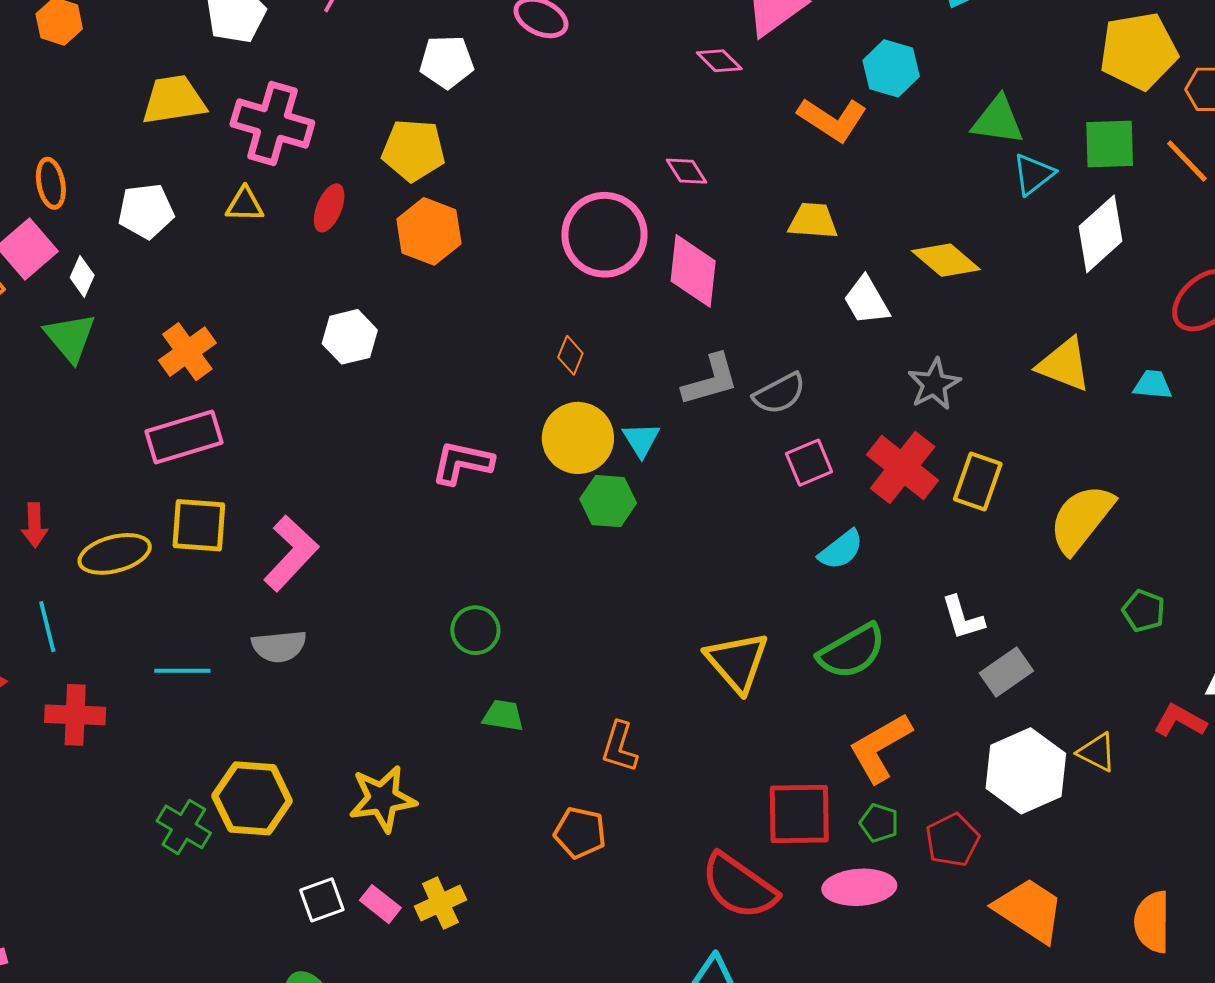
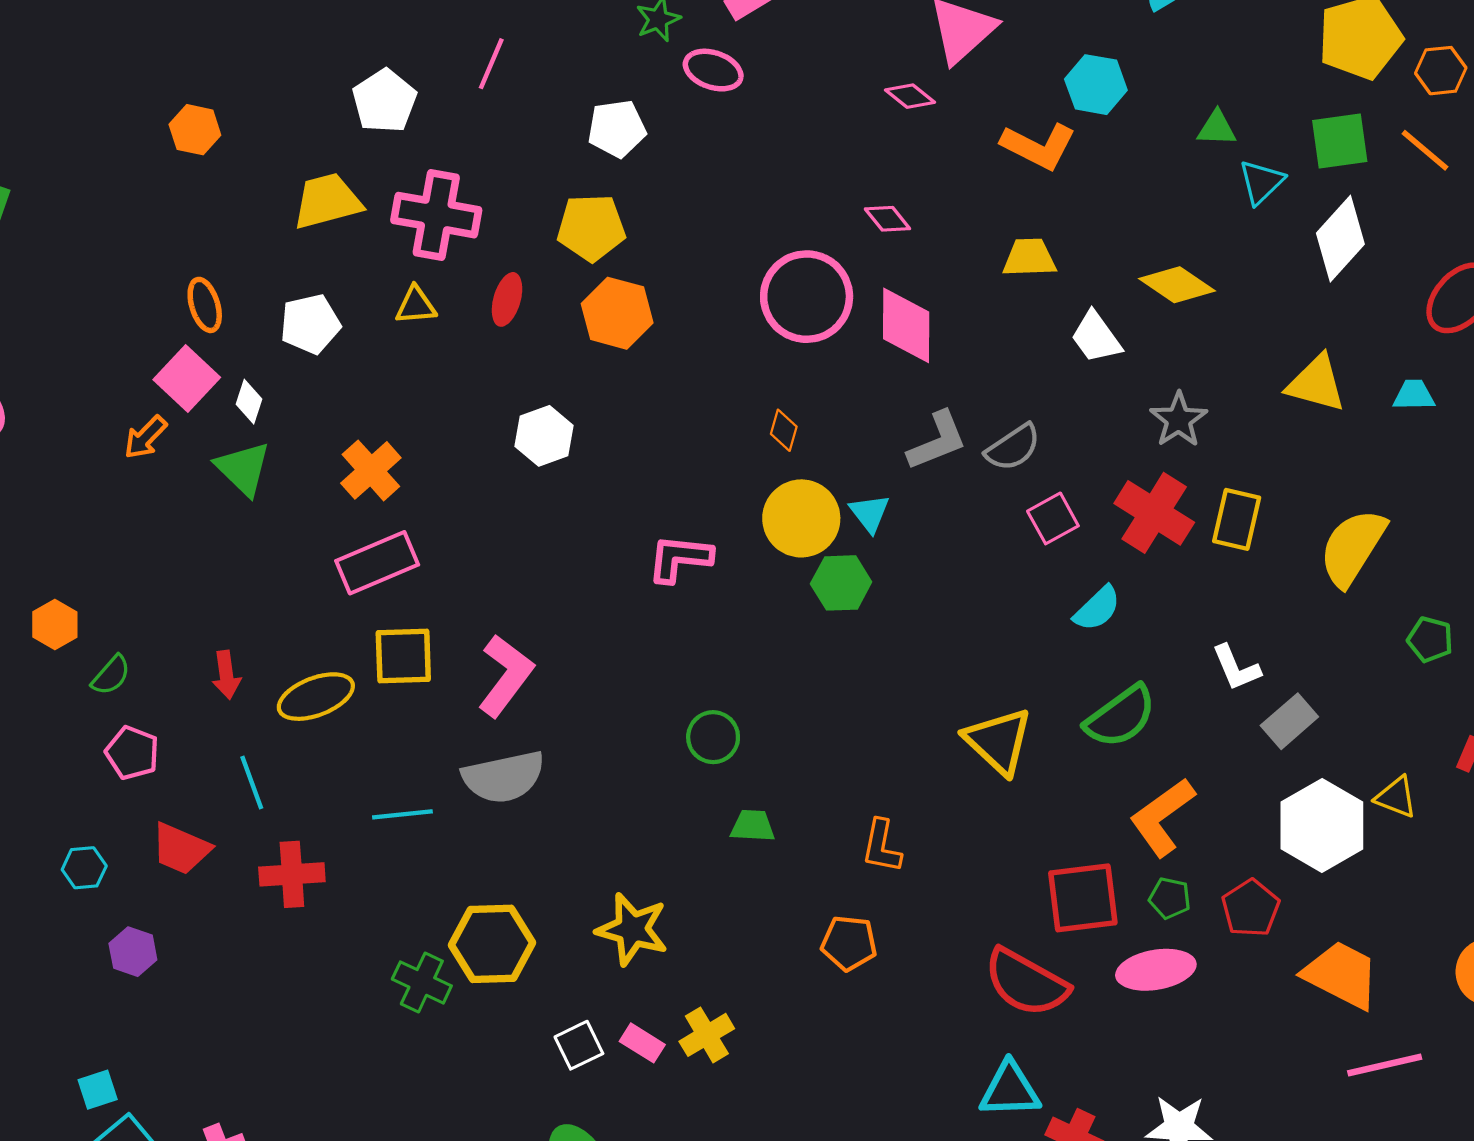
green triangle: (998, 120) -> (1217, 128), size x0.7
gray semicircle: (279, 646) -> (504, 777), size x1.4
yellow star: (382, 799) -> (632, 929), turned 30

